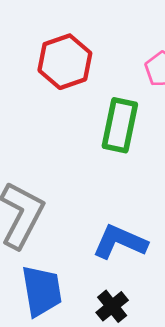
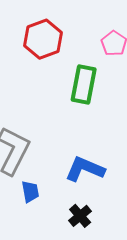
blue trapezoid: (42, 291) -> (30, 192), moved, size x0.6

